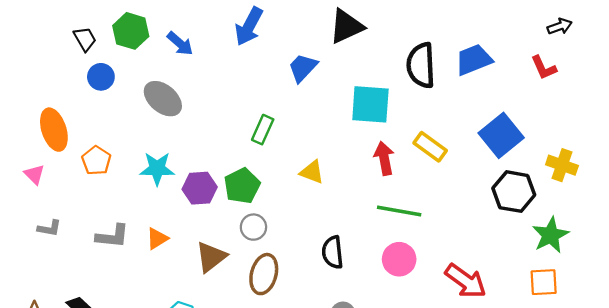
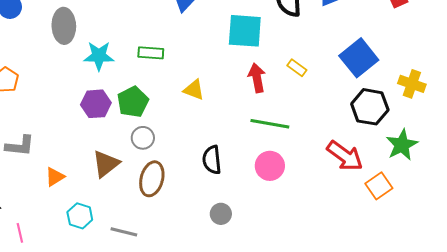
gray ellipse: (163, 99) -> (64, 26), turned 48
green rectangle: (263, 130) -> (151, 53), turned 70
yellow rectangle: (430, 147) -> (297, 68), size x0.7
cyan star: (157, 169) -> (99, 56), moved
orange triangle: (157, 239) -> (55, 177), moved
red arrow: (466, 281) -> (345, 156), moved
orange square: (544, 282) -> (379, 186), moved, turned -32

